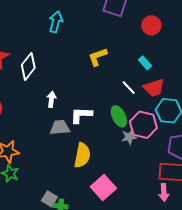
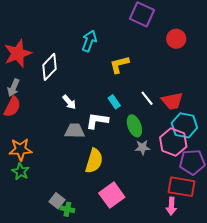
cyan arrow: (56, 22) -> (89, 41), moved
cyan rectangle: (145, 63) -> (114, 102), moved
white arrow: (51, 99) -> (69, 102), turned 126
pink hexagon: (143, 125) -> (173, 142), moved

